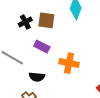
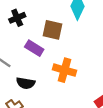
brown square: (46, 20) -> (53, 30), moved

